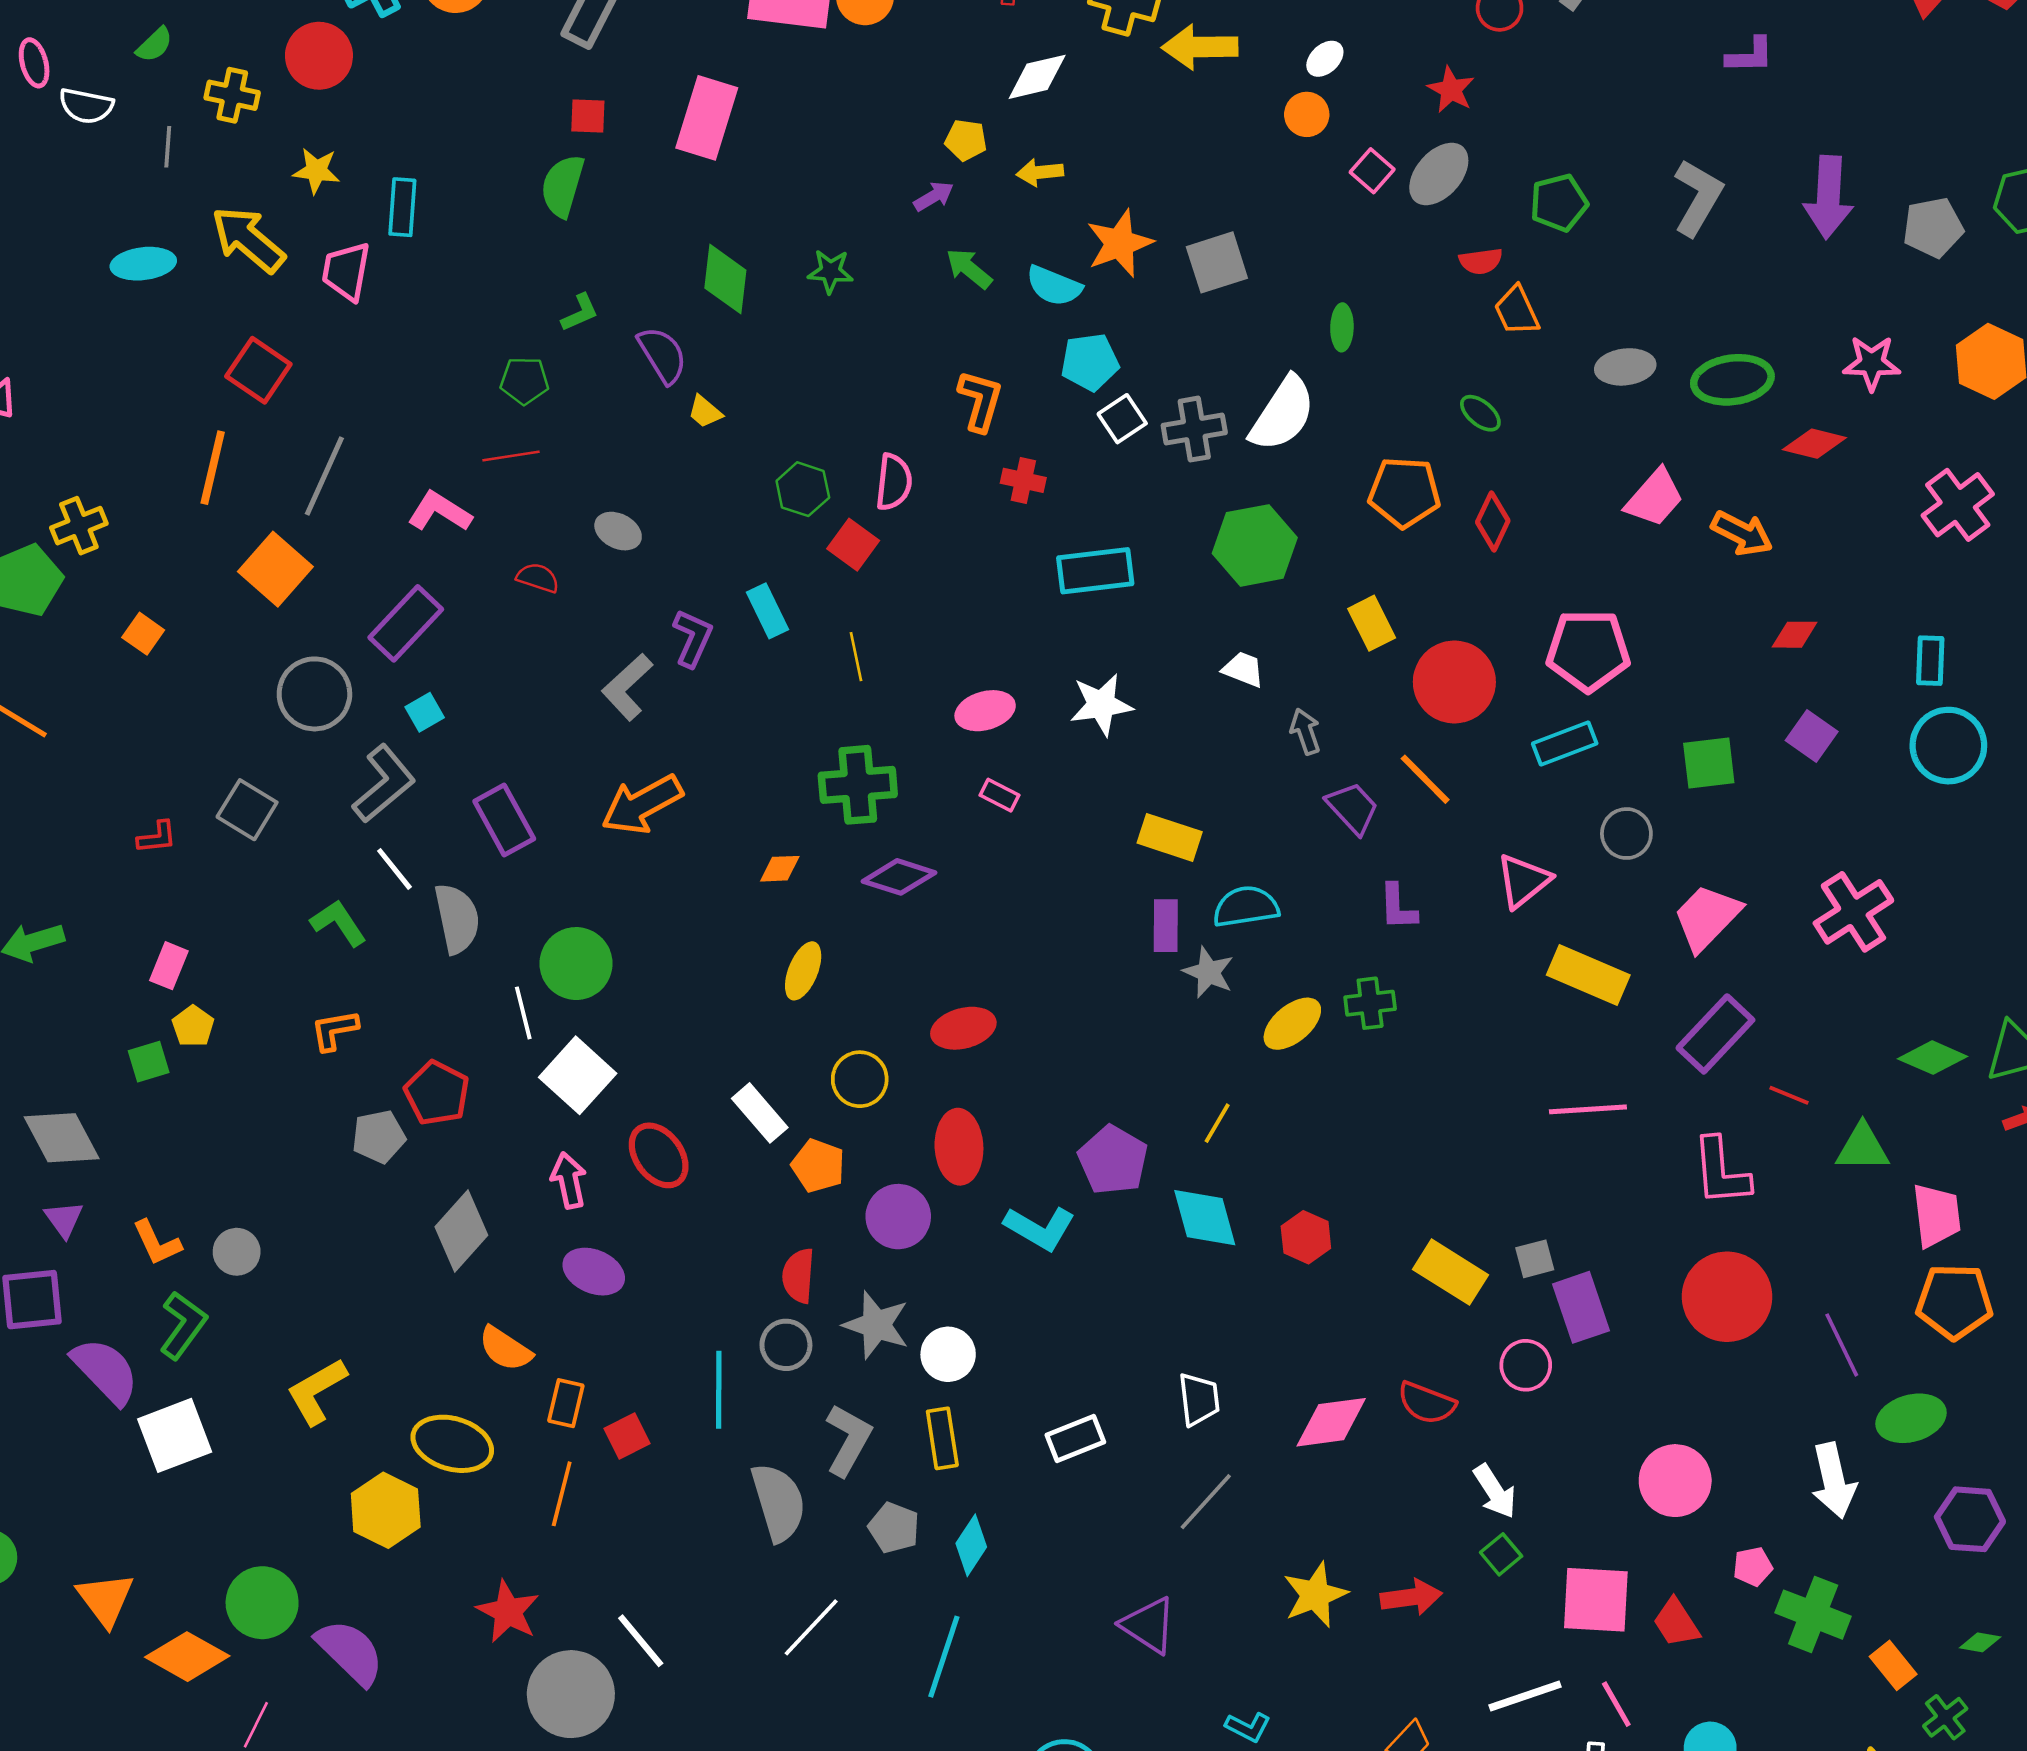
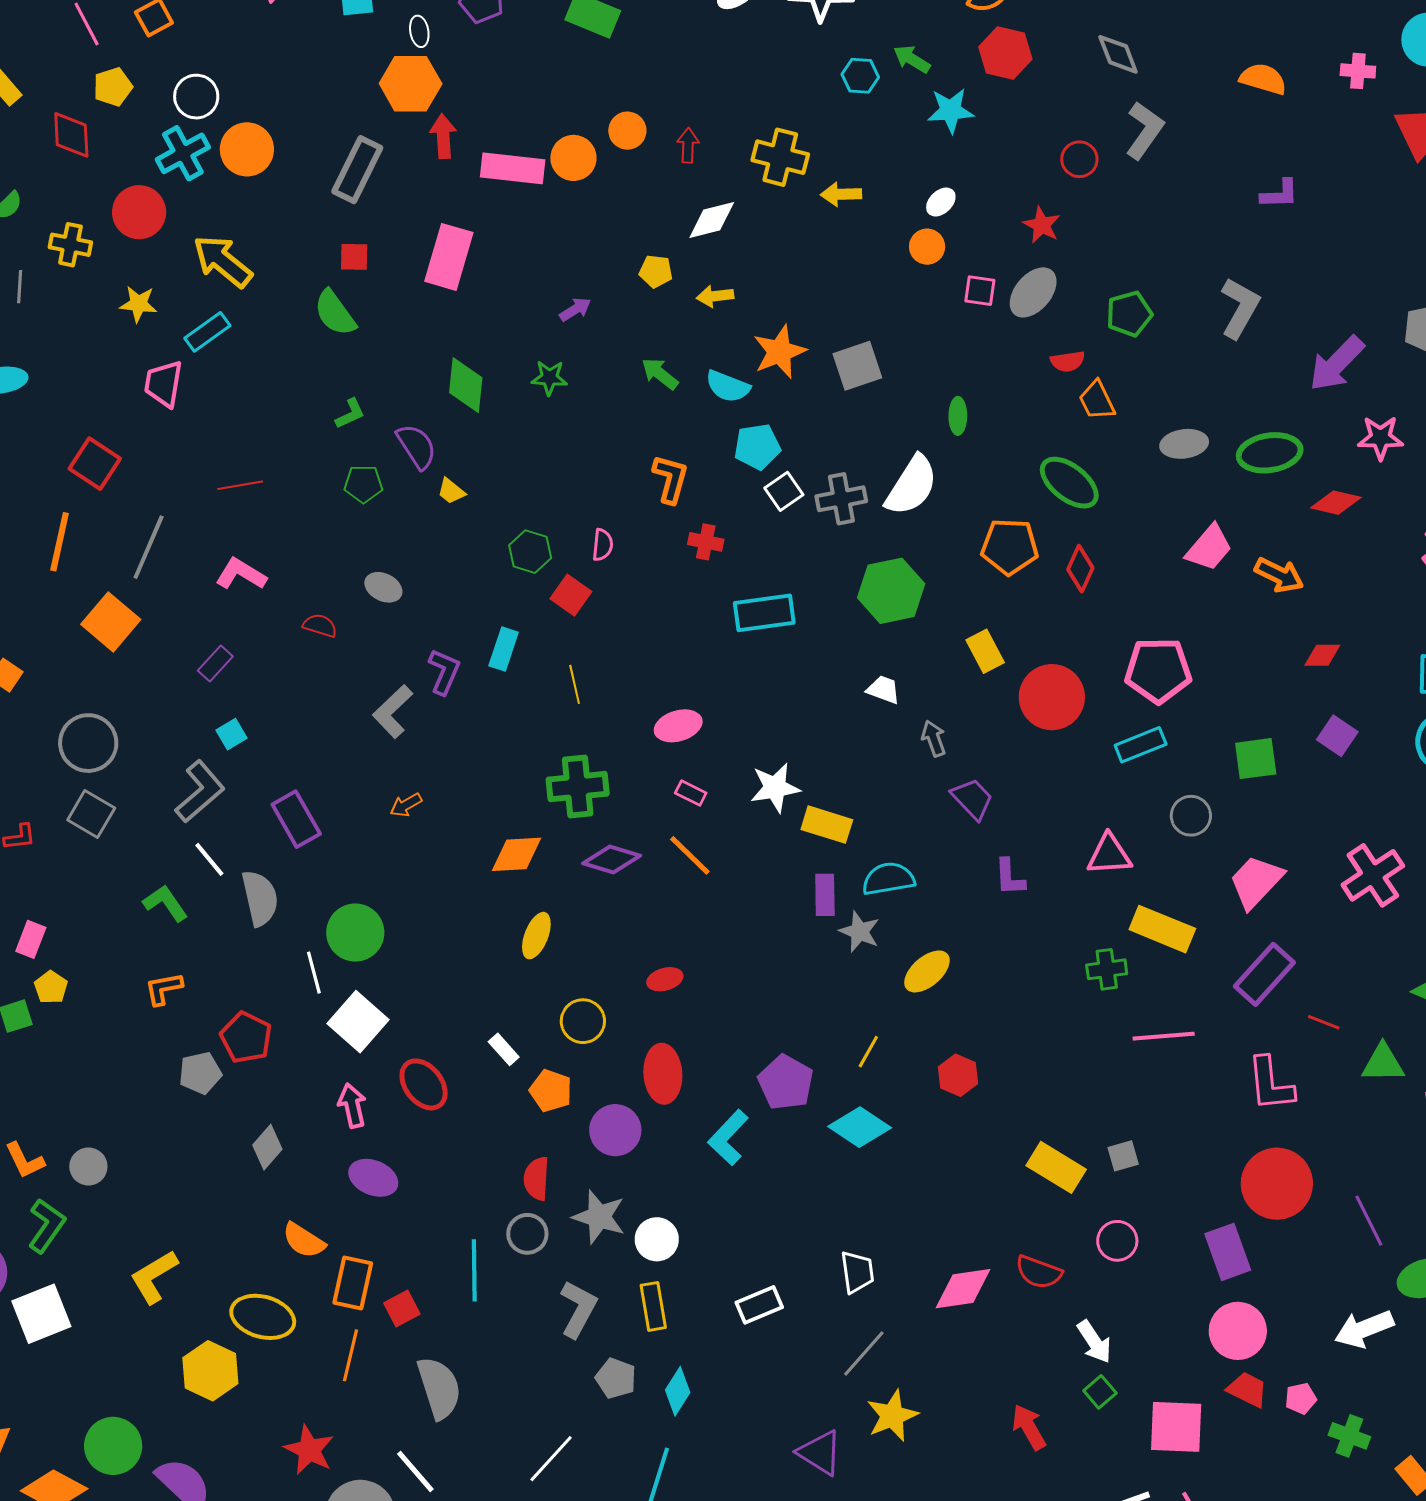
yellow arrow: (1200, 47) -> (841, 194), size x0.7
pink square: (1372, 171) -> (980, 291), turned -32
green semicircle: (563, 186) -> (335, 313), turned -51
purple arrow: (934, 196) -> (575, 309), moved
purple arrow: (1828, 197) -> (1337, 364), moved, turned 42
cyan rectangle: (402, 207) -> (207, 332), turned 51
yellow arrow: (248, 239) -> (223, 261), moved
green pentagon: (524, 381) -> (363, 484), moved
green ellipse: (1480, 413) -> (1069, 483), size x1.8
red line: (511, 456) -> (240, 485), moved
pink semicircle: (894, 482) -> (603, 545), size x0.7
cyan rectangle: (768, 611) -> (504, 649), turned 45
purple rectangle: (406, 623) -> (215, 664), size x0.6
gray circle: (314, 694) -> (88, 743), moved
white star: (1101, 705) -> (775, 788), moved
orange line: (1425, 779) -> (690, 855), moved
orange arrow: (642, 804) -> (406, 805), size x0.5
orange diamond: (780, 869) -> (517, 854), size x1.6
pink triangle: (1523, 881) -> (1109, 855), turned 36
green cross: (1370, 1003) -> (1107, 969), moved
red ellipse: (963, 1028) -> (665, 979), size x0.7
white rectangle: (760, 1113) -> (504, 1049), size x0.7
cyan diamond: (1205, 1218) -> (860, 1127), turned -40
cyan L-shape: (1040, 1228) -> (728, 1138), turned 104
gray diamond: (461, 1231) -> (267, 1147), size x0.7
red hexagon: (1306, 1237) -> (958, 1075), moved
purple rectangle: (1581, 1307) -> (1228, 1252), moved
orange rectangle: (566, 1403) -> (353, 1283), size x1.4
white arrow: (1834, 1481) -> (1364, 1329), turned 82
gray semicircle: (778, 1502) -> (439, 1388), moved
yellow star: (1315, 1595) -> (892, 1416), moved
red arrow: (1411, 1597) -> (1029, 1427), turned -111
green cross: (1813, 1615) -> (1349, 1436), size x0.7
red trapezoid: (1676, 1623) -> (1247, 1390), moved, turned 150

